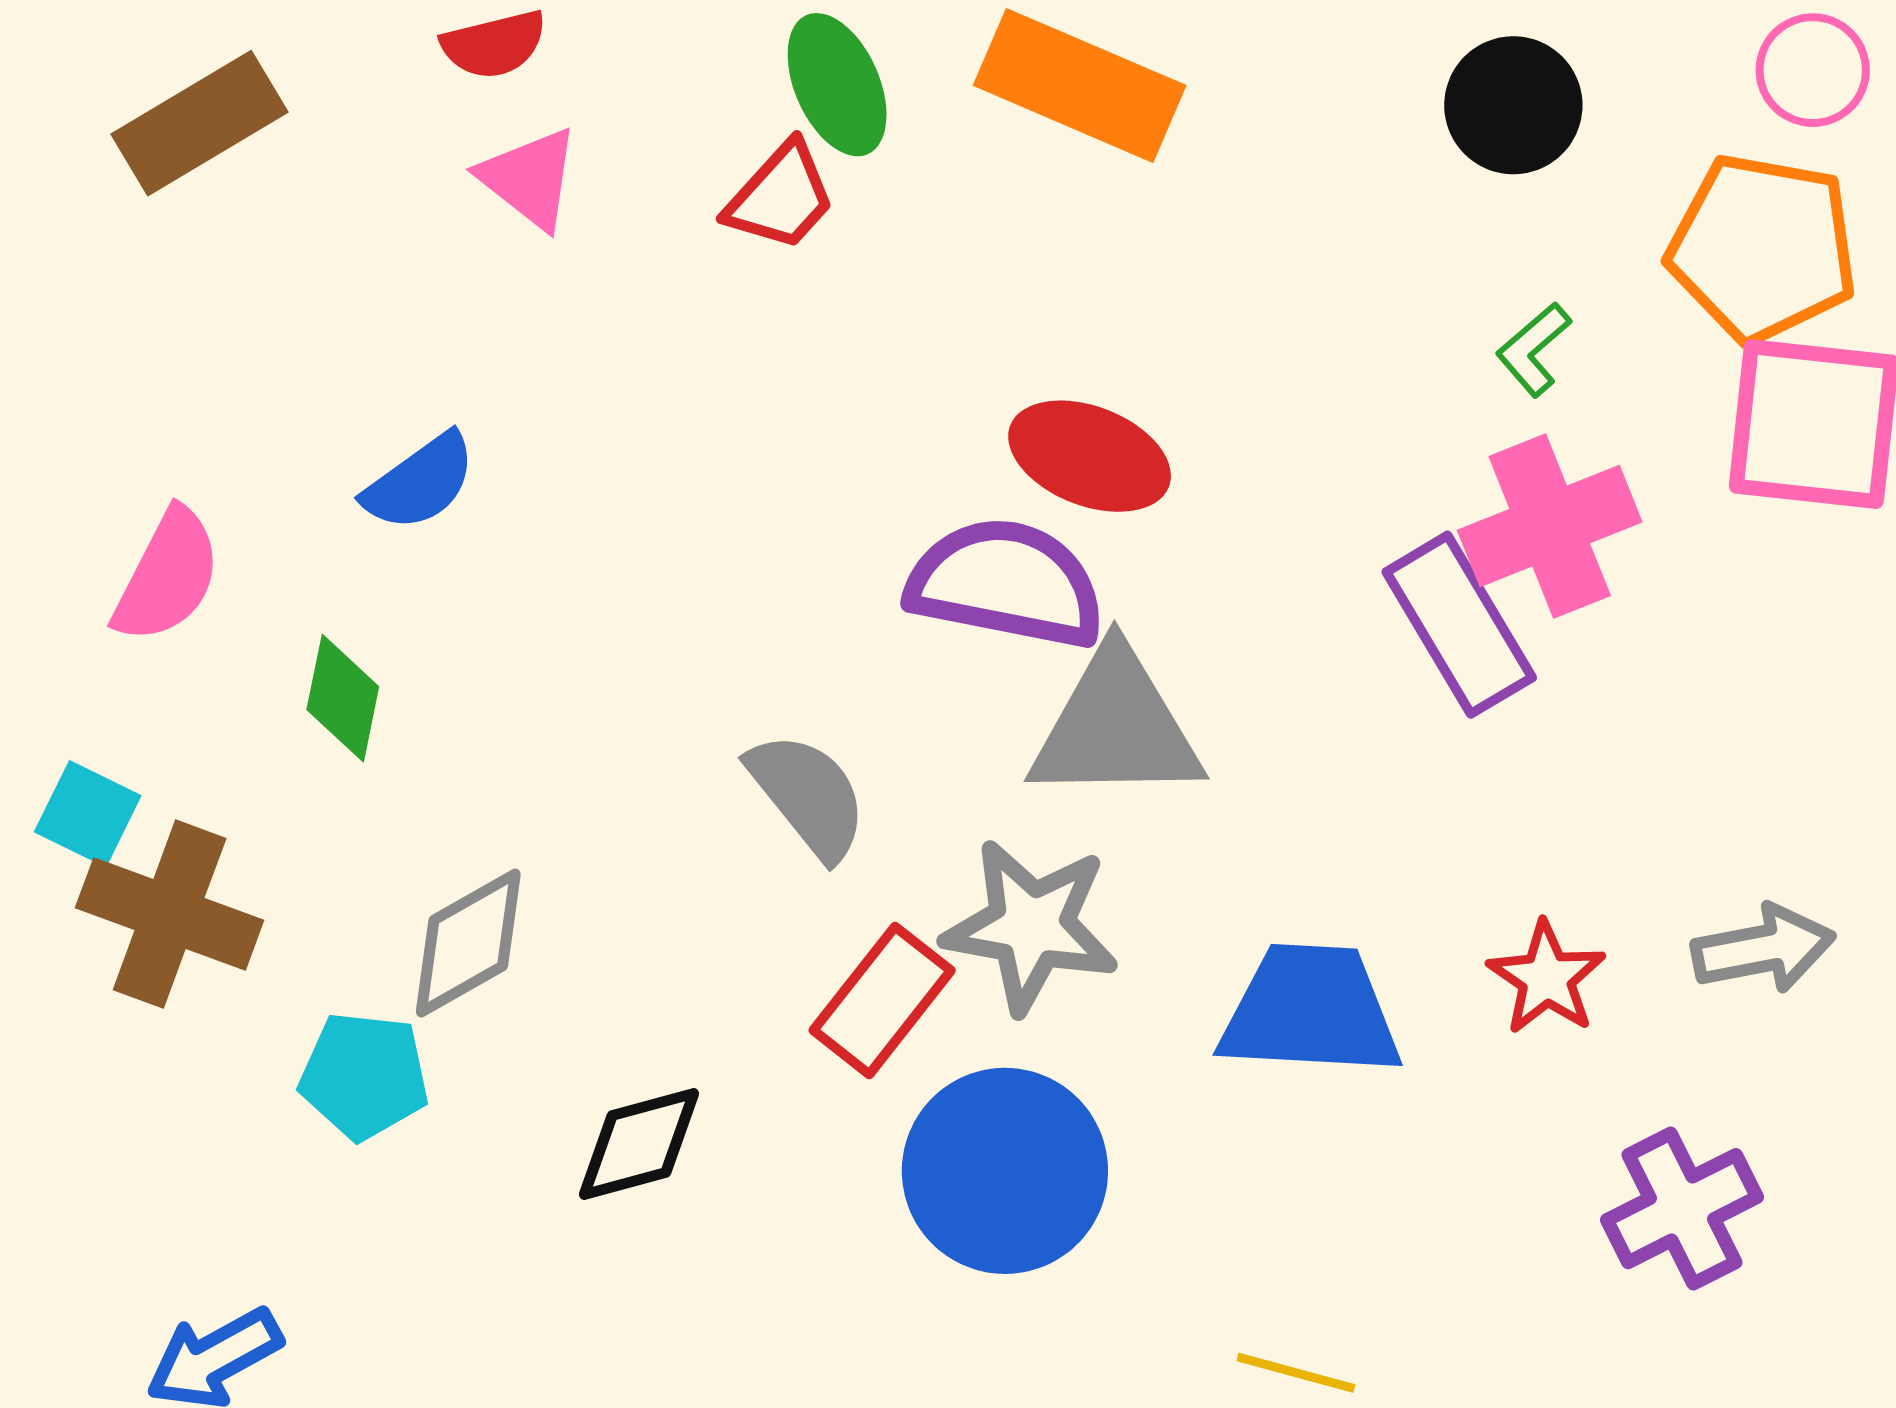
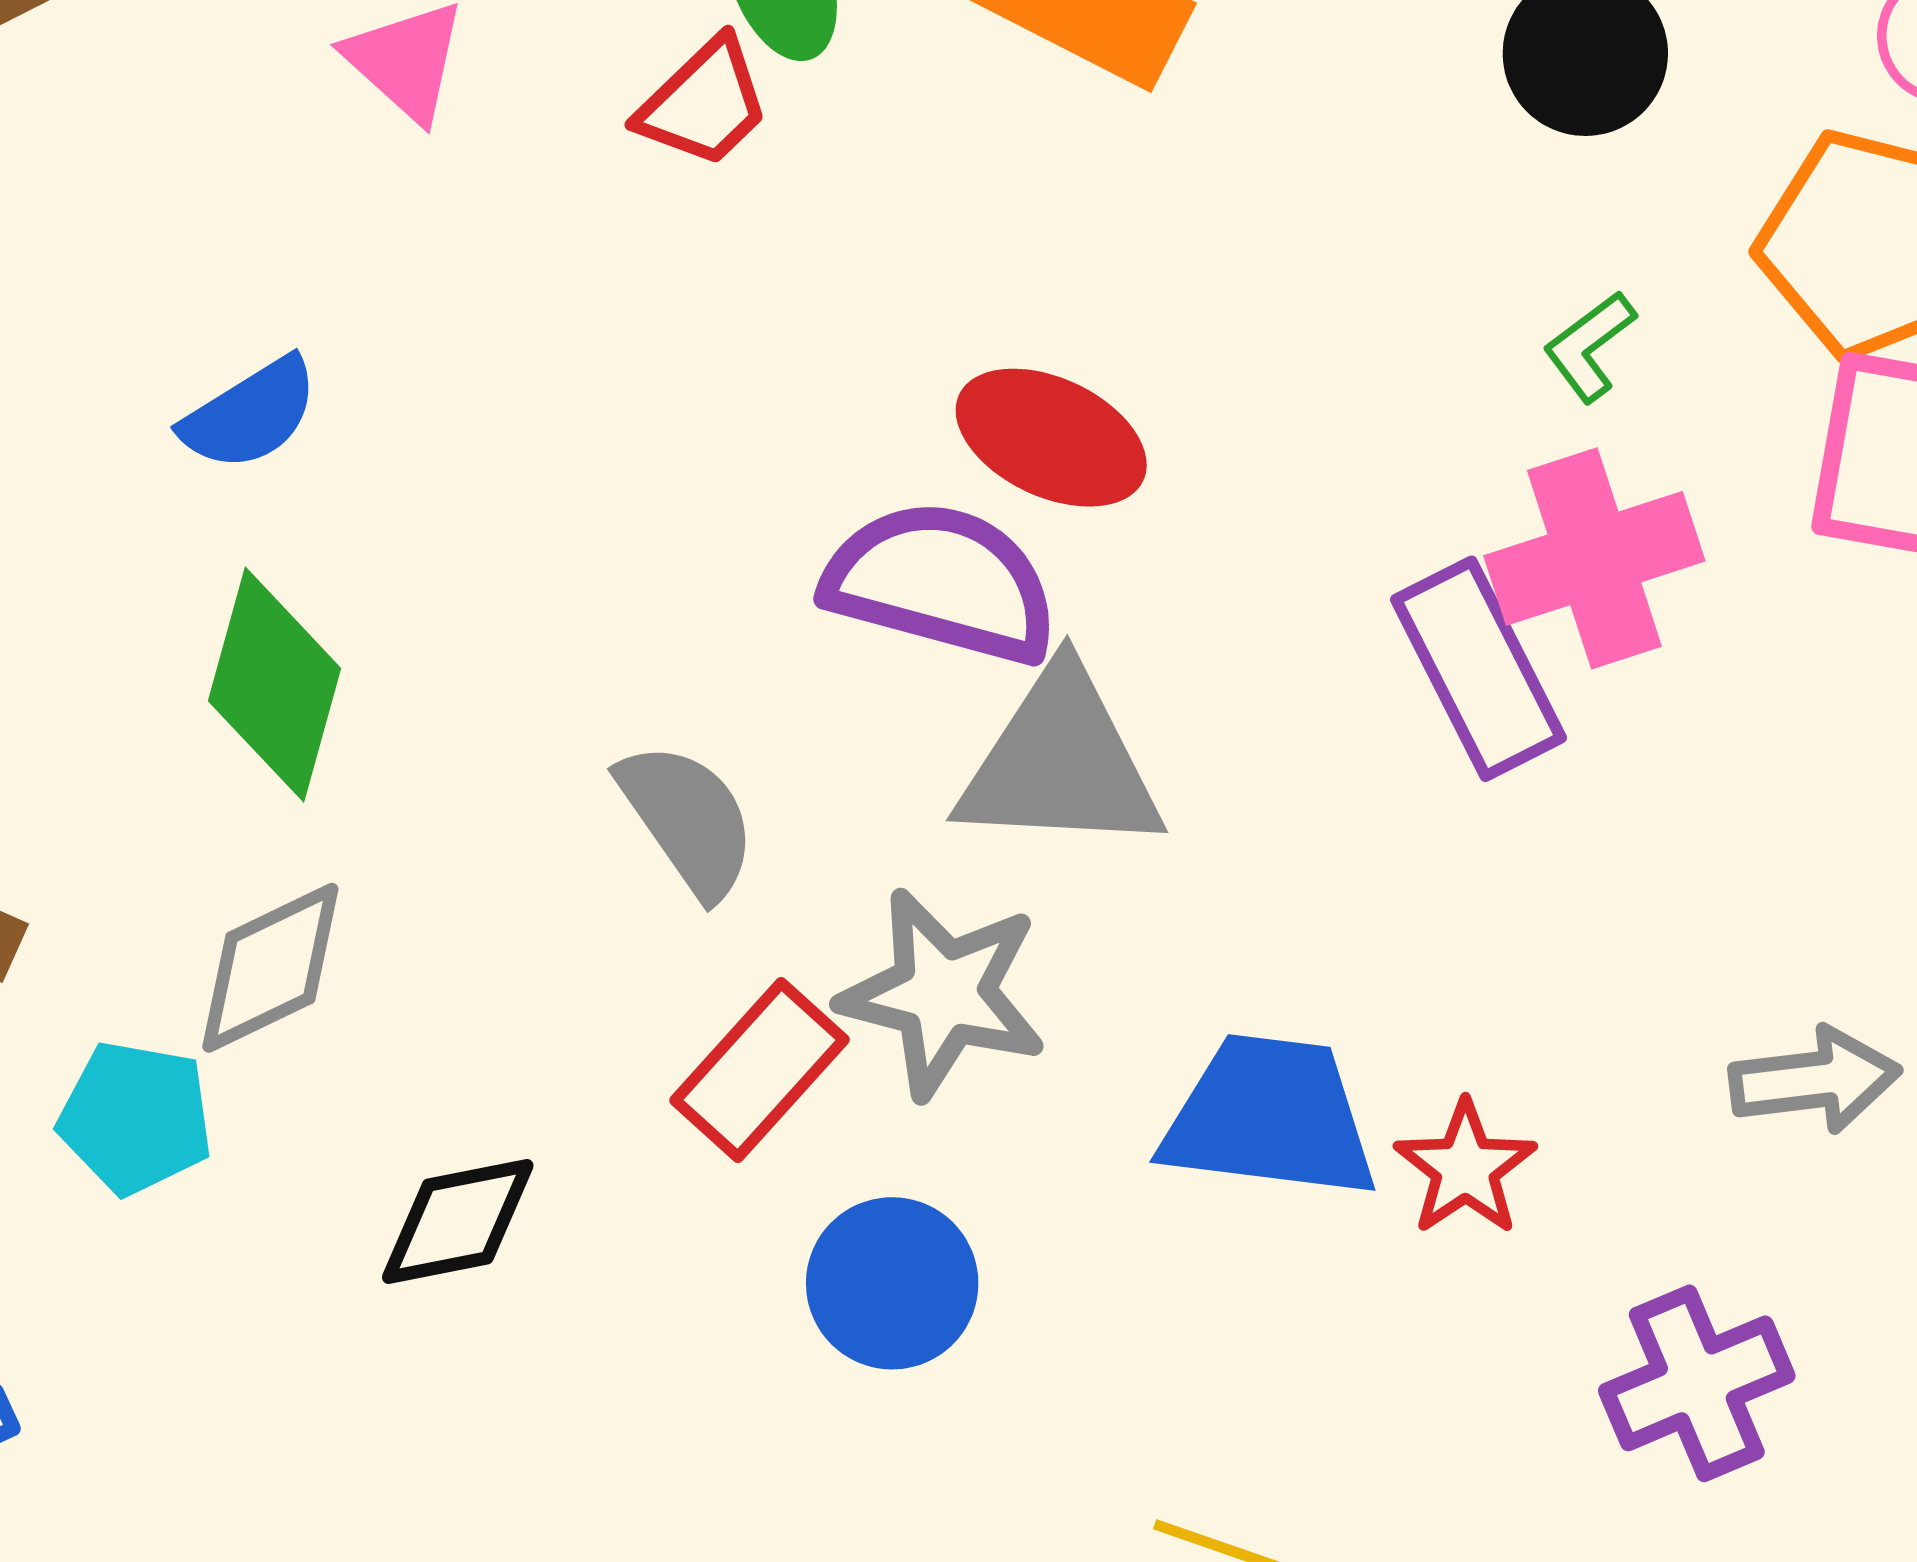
green diamond: (343, 698) -> (274, 685), moved, size x1.5
red star: (1547, 978) -> (1465, 1168), moved
blue circle: (1005, 1171) -> (892, 1283), size x0.7

